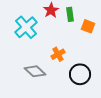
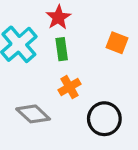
green rectangle: (70, 14) -> (62, 49), moved

